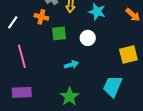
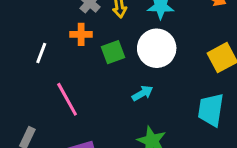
white circle: (88, 38) -> (157, 48), size x1.6

